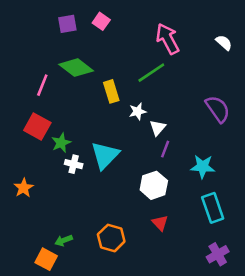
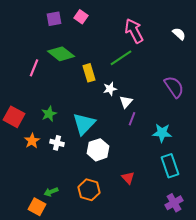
red square: (37, 126) -> (14, 117), moved
white cross: (74, 164) -> (57, 143), moved
white hexagon: (154, 185) -> (98, 150), moved
orange star: (24, 188) -> (32, 141), moved

